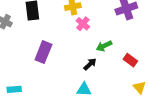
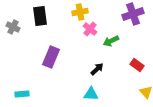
green arrow: (104, 46) -> (111, 41), moved

